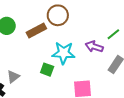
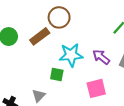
purple arrow: (94, 47) -> (101, 57), moved, turned 30
gray triangle: (13, 77) -> (39, 96), moved

